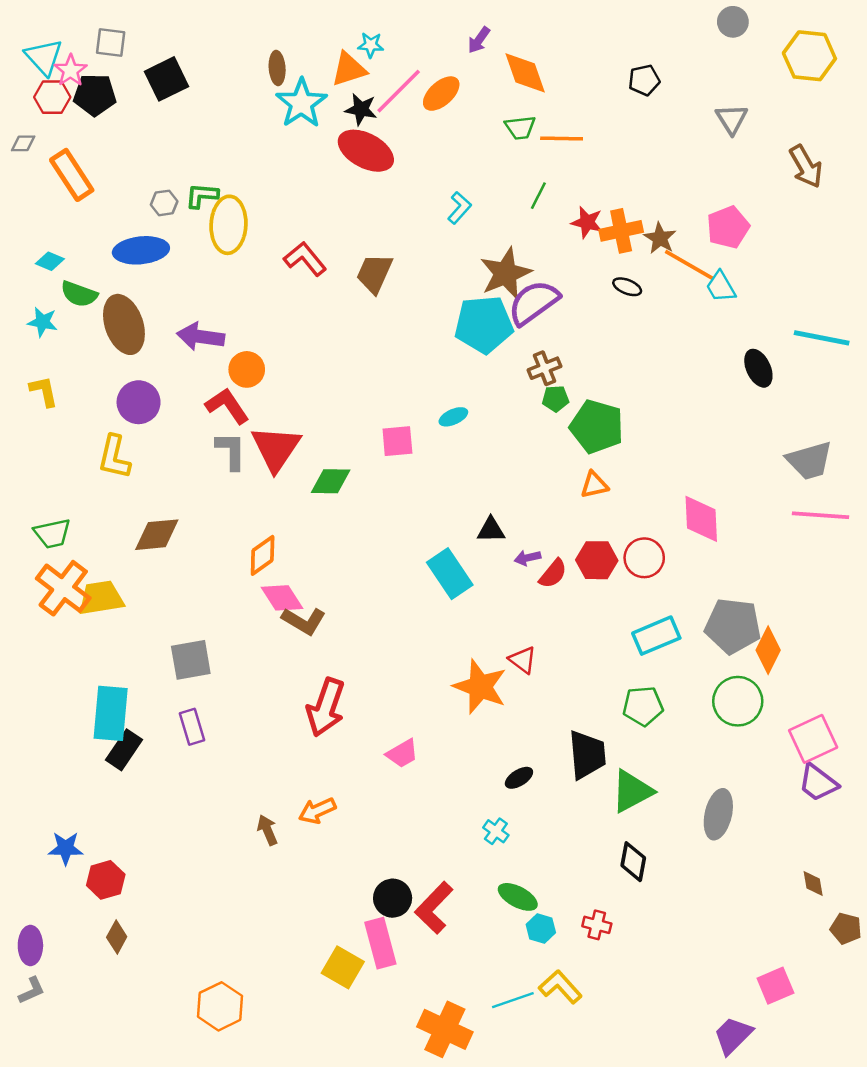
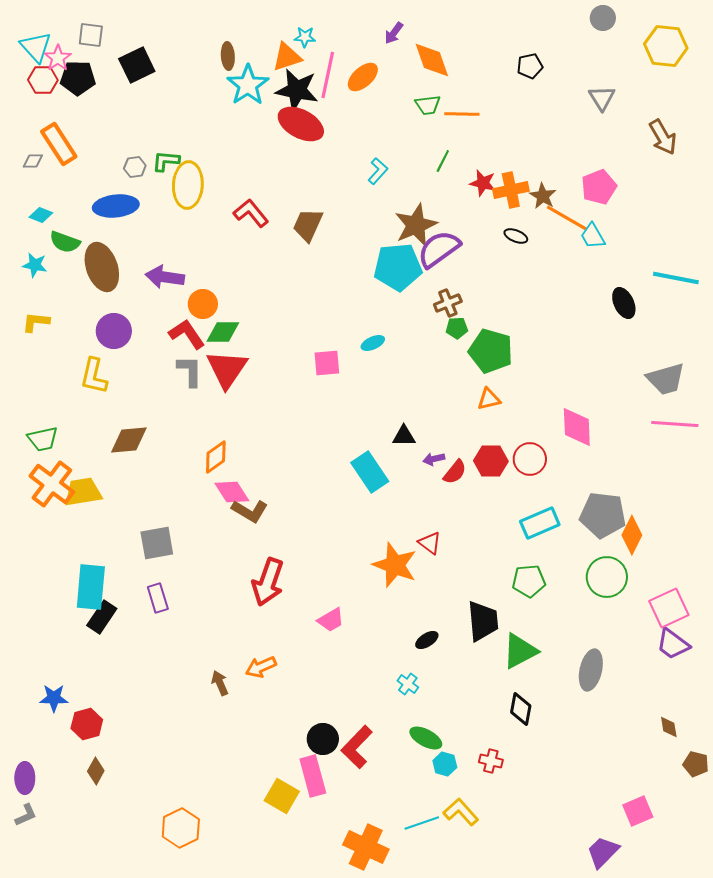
pink line: (399, 91) -> (328, 75), turned -33
black star: (361, 109) -> (297, 90), size x1.6
gray diamond: (23, 143) -> (33, 161), moved
yellow L-shape: (44, 391) -> (36, 322), turned -72
green diamond: (331, 481) -> (223, 332), moved

